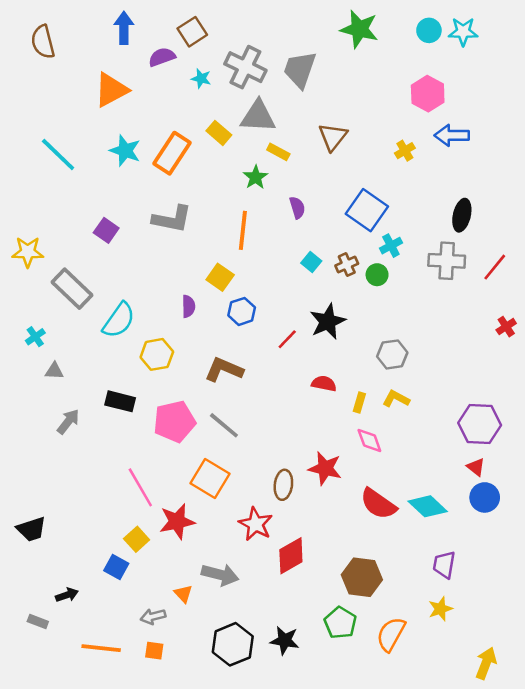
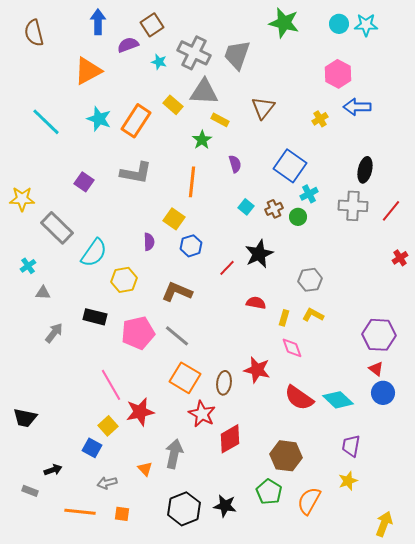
orange square: (210, 478) -> (185, 378), moved
black trapezoid: (31, 529) -> (25, 418), turned 30
gray arrow: (220, 575) -> (174, 454), turned -92
gray arrow: (153, 616) -> (107, 483), moved

